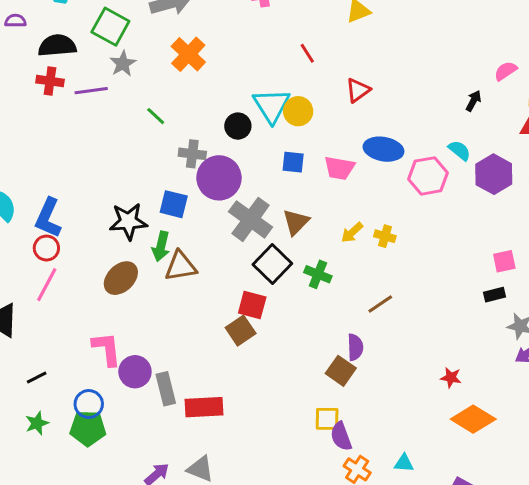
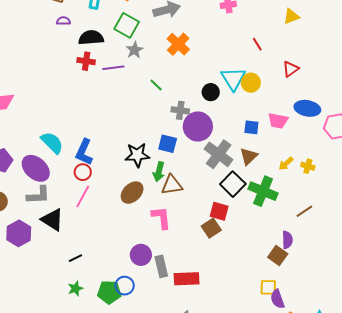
blue square: (293, 162) -> (251, 127), moved
green cross: (318, 274) -> (263, 191), size x1.6
pink L-shape: (107, 349) -> (161, 218), moved
blue circle: (89, 404) -> (125, 286), moved

